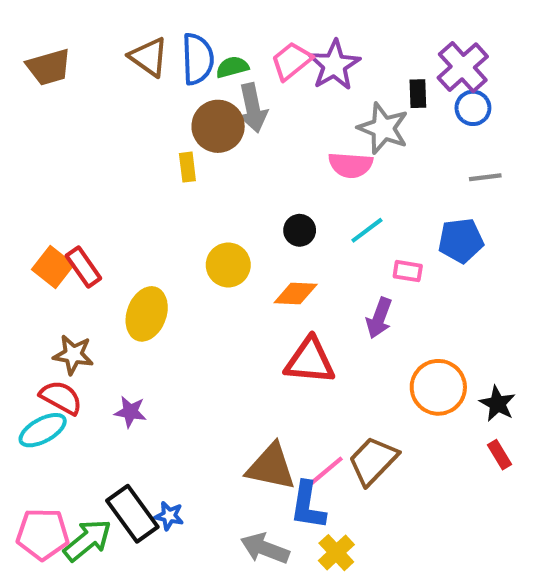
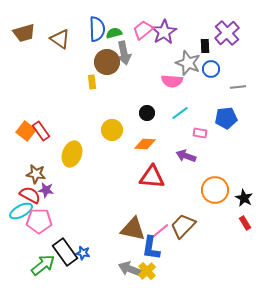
brown triangle: (149, 57) -> (60, 39), moved
blue circle: (473, 108) -> (211, 69), moved
purple arrow: (379, 318) -> (186, 156), turned 90
purple star: (130, 412) -> (46, 190), moved
pink pentagon: (43, 534) -> (39, 221), moved
yellow cross: (336, 553) -> (147, 271), moved

